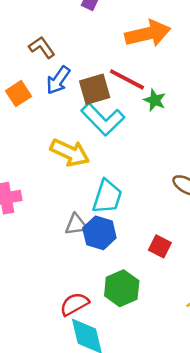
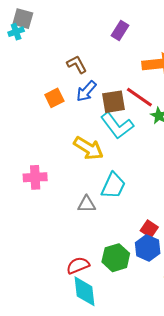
blue hexagon: (99, 233) -> (148, 248), moved

